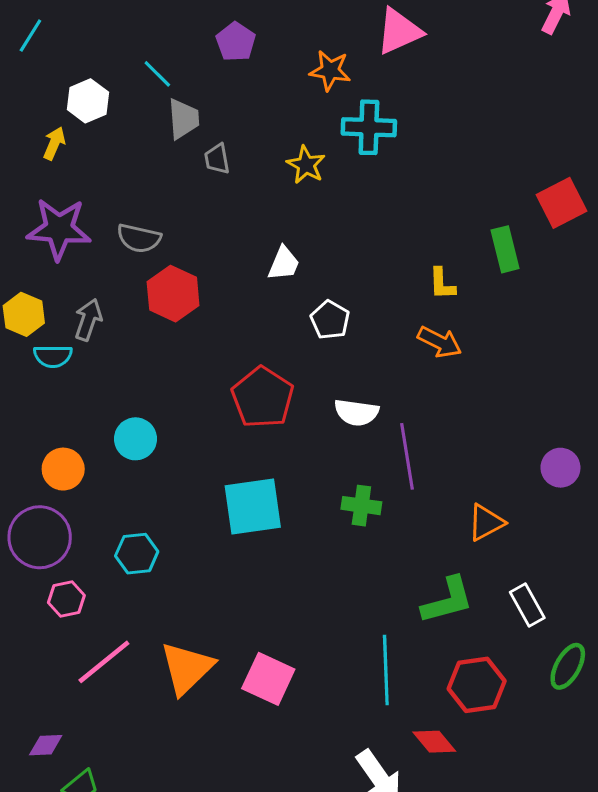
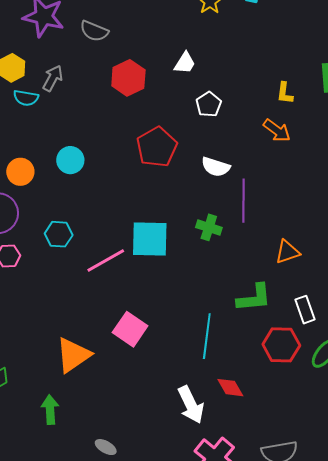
red hexagon: (173, 294) -> (128, 78), moved
cyan square: (253, 506) -> (150, 239), moved
pink line: (104, 662) -> (106, 260), moved
orange triangle: (187, 668) -> (73, 355), moved
red hexagon: (477, 685) -> (281, 345), moved

